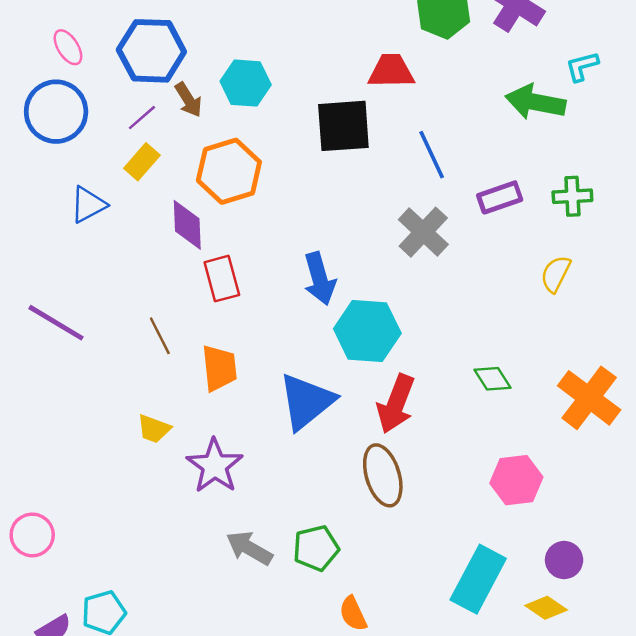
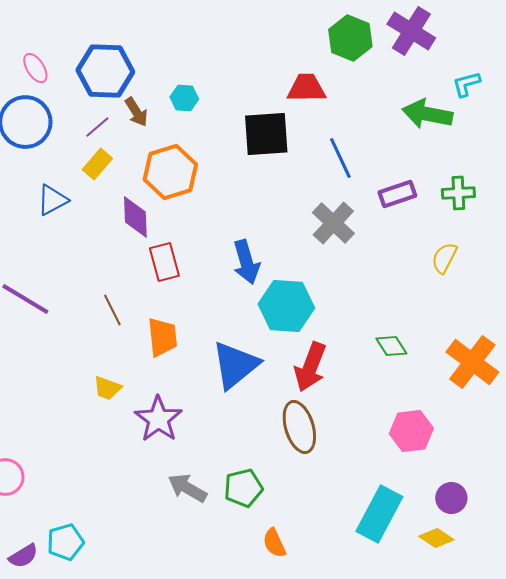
cyan hexagon: (246, 83) -> (184, 98), size x0.7

